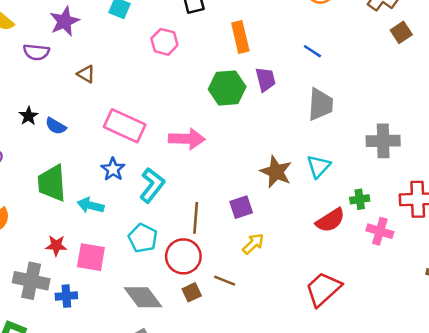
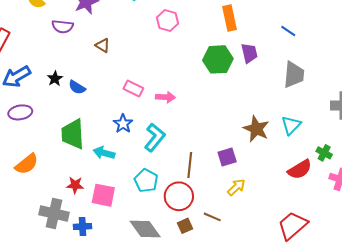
pink rectangle: (125, 126) -> (133, 88), size x0.6
pink arrow: (187, 139) -> (165, 97), moved, size x0.7
green cross: (360, 199) -> (324, 153), turned 35

